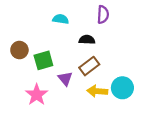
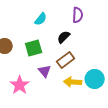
cyan semicircle: (61, 19) -> (41, 19), turned 120
black semicircle: (87, 40) -> (64, 37), turned -48
green square: (43, 60) -> (34, 48), moved

